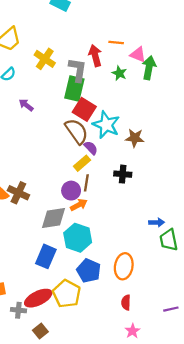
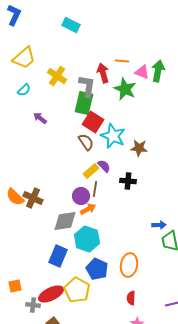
green arrow: (149, 68) -> (158, 71), moved
green star: (119, 73) -> (125, 89), size x1.6
brown semicircle: (77, 131) -> (86, 142), size x0.7
purple semicircle: (91, 148) -> (104, 166), moved

